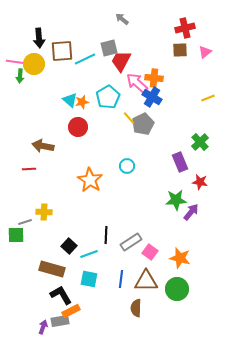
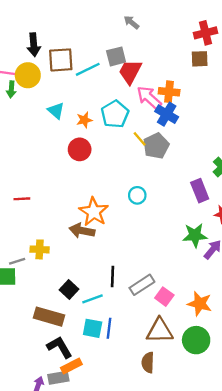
cyan triangle: (70, 100) -> (56, 111), moved
brown arrow: (43, 146) -> (82, 231), moved
blue line: (121, 279) -> (109, 328), moved

